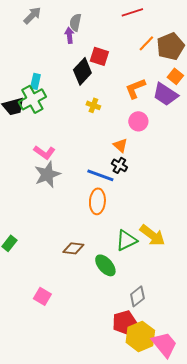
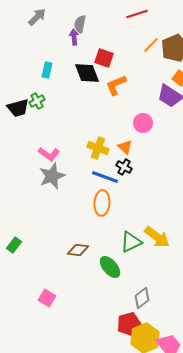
black diamond: (82, 71) -> (87, 73), turned -64
cyan rectangle: (35, 81) -> (47, 70), moved
orange L-shape: (135, 88) -> (116, 85), moved
green cross: (32, 99) -> (37, 101), size x0.6
yellow cross: (93, 105) -> (98, 148), moved, size x1.5

